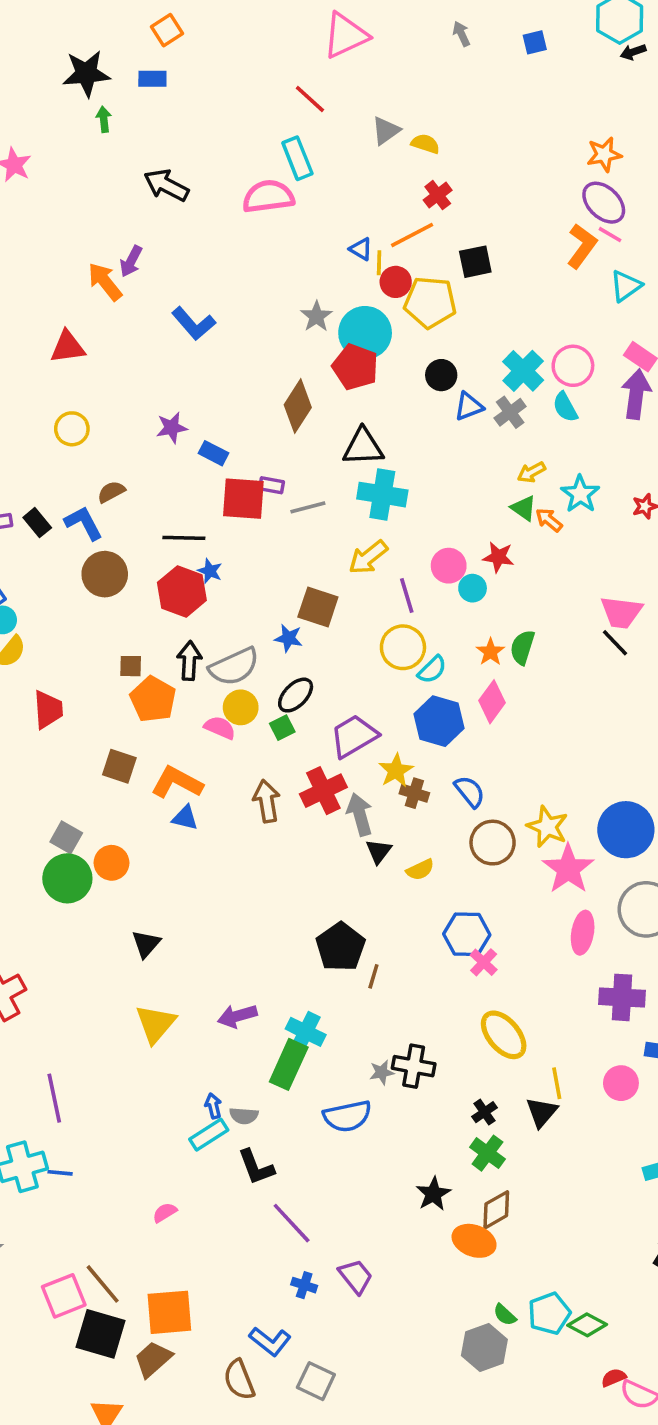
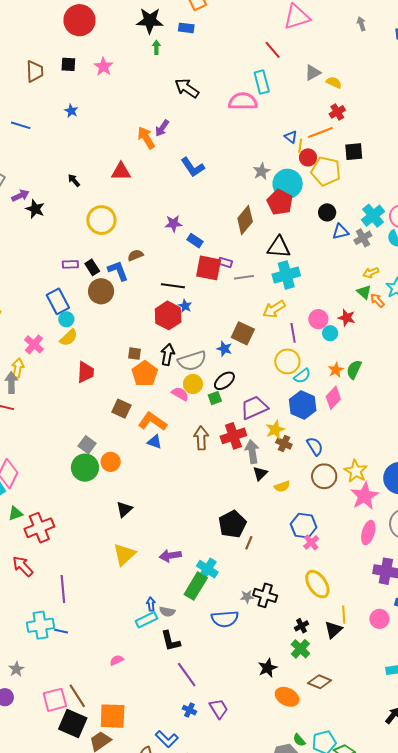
yellow circle: (72, 429) -> (101, 220), moved, size x1.5
cyan cross: (382, 495) -> (286, 275), turned -32
brown circle: (105, 574) -> (101, 291), moved
brown diamond: (496, 1210) -> (320, 682), moved, turned 45

